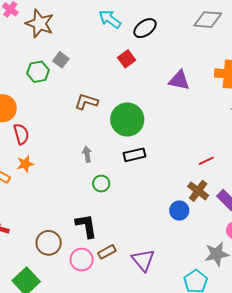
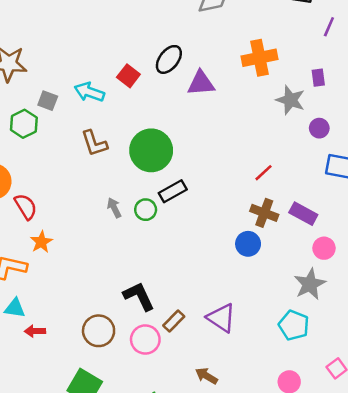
cyan arrow: (110, 19) -> (89, 92), moved
black ellipse: (145, 28) -> (169, 59), moved
brown L-shape: (86, 102) -> (94, 143), turned -110
green circle: (101, 184) -> (146, 210), moved

